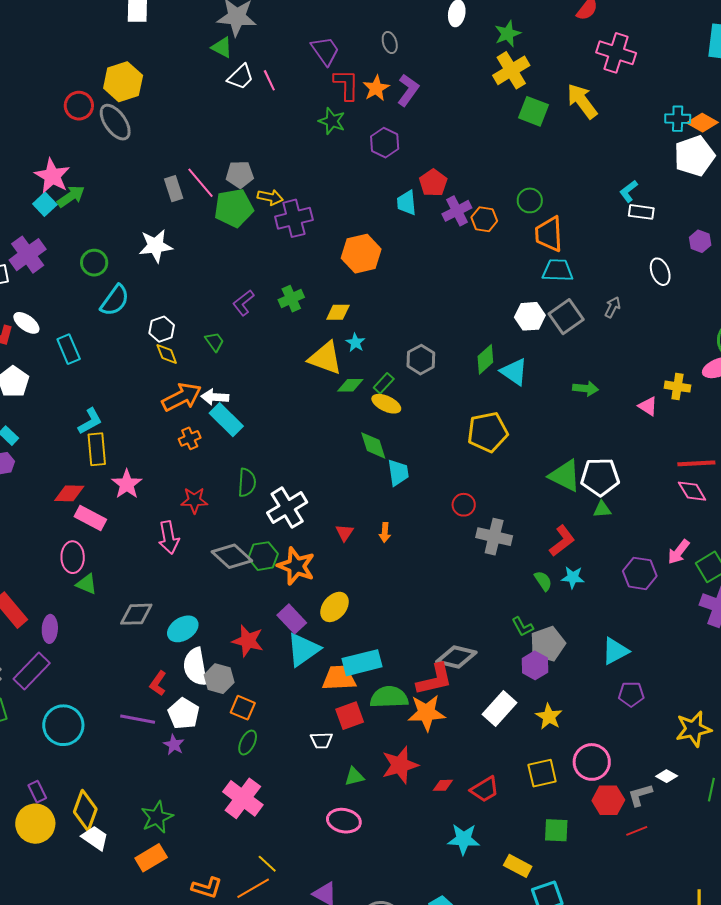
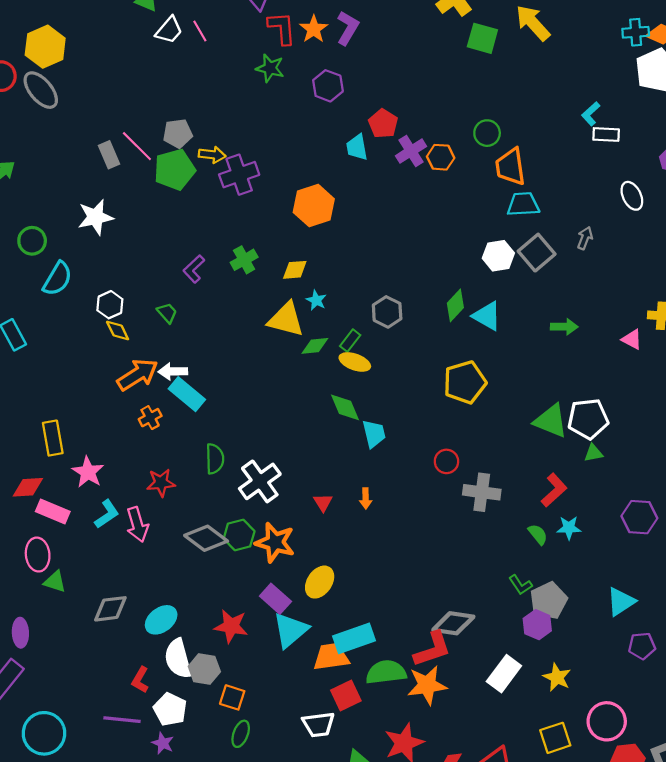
cyan L-shape: (90, 421) -> (107, 514), moved
white trapezoid: (321, 740) -> (319, 724), size x1.4

